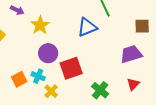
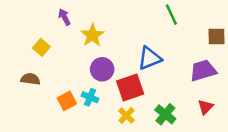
purple arrow: (17, 10) -> (64, 17), turned -144
blue triangle: (87, 27) -> (150, 58), moved
yellow cross: (51, 91) -> (126, 115), moved

